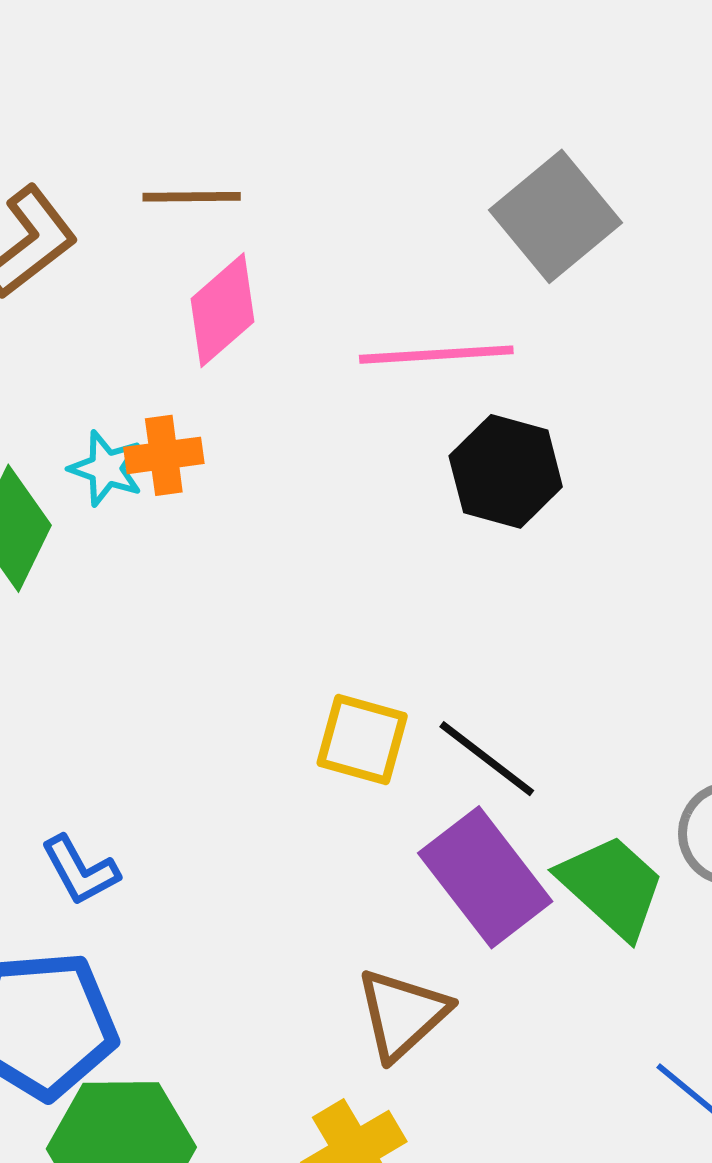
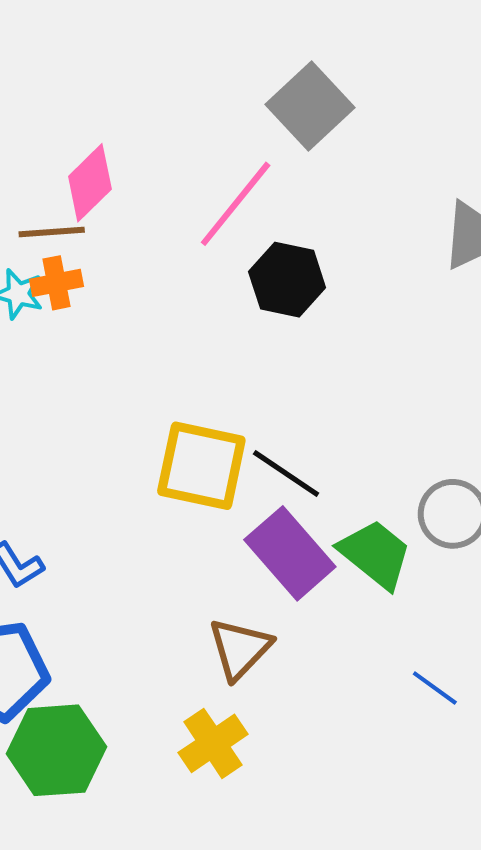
brown line: (192, 197) -> (52, 232), moved
pink line: (436, 355) -> (236, 204), turned -44
yellow square: (362, 740) -> (201, 466), size x1.5

